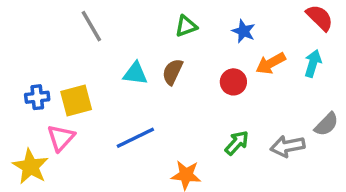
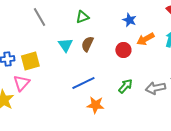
green triangle: (186, 26) -> (82, 17), moved
cyan triangle: (135, 73) -> (65, 45), turned 49
blue line: (135, 138) -> (83, 83), moved

